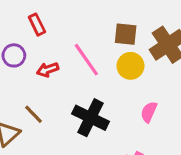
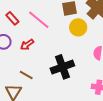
pink line: (86, 60) -> (39, 20), moved
black cross: (90, 118) -> (62, 67), turned -30

